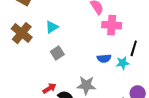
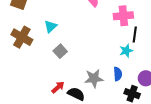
pink cross: (112, 25) -> (123, 16), moved
blue semicircle: (104, 58) -> (118, 74), moved, turned -80

